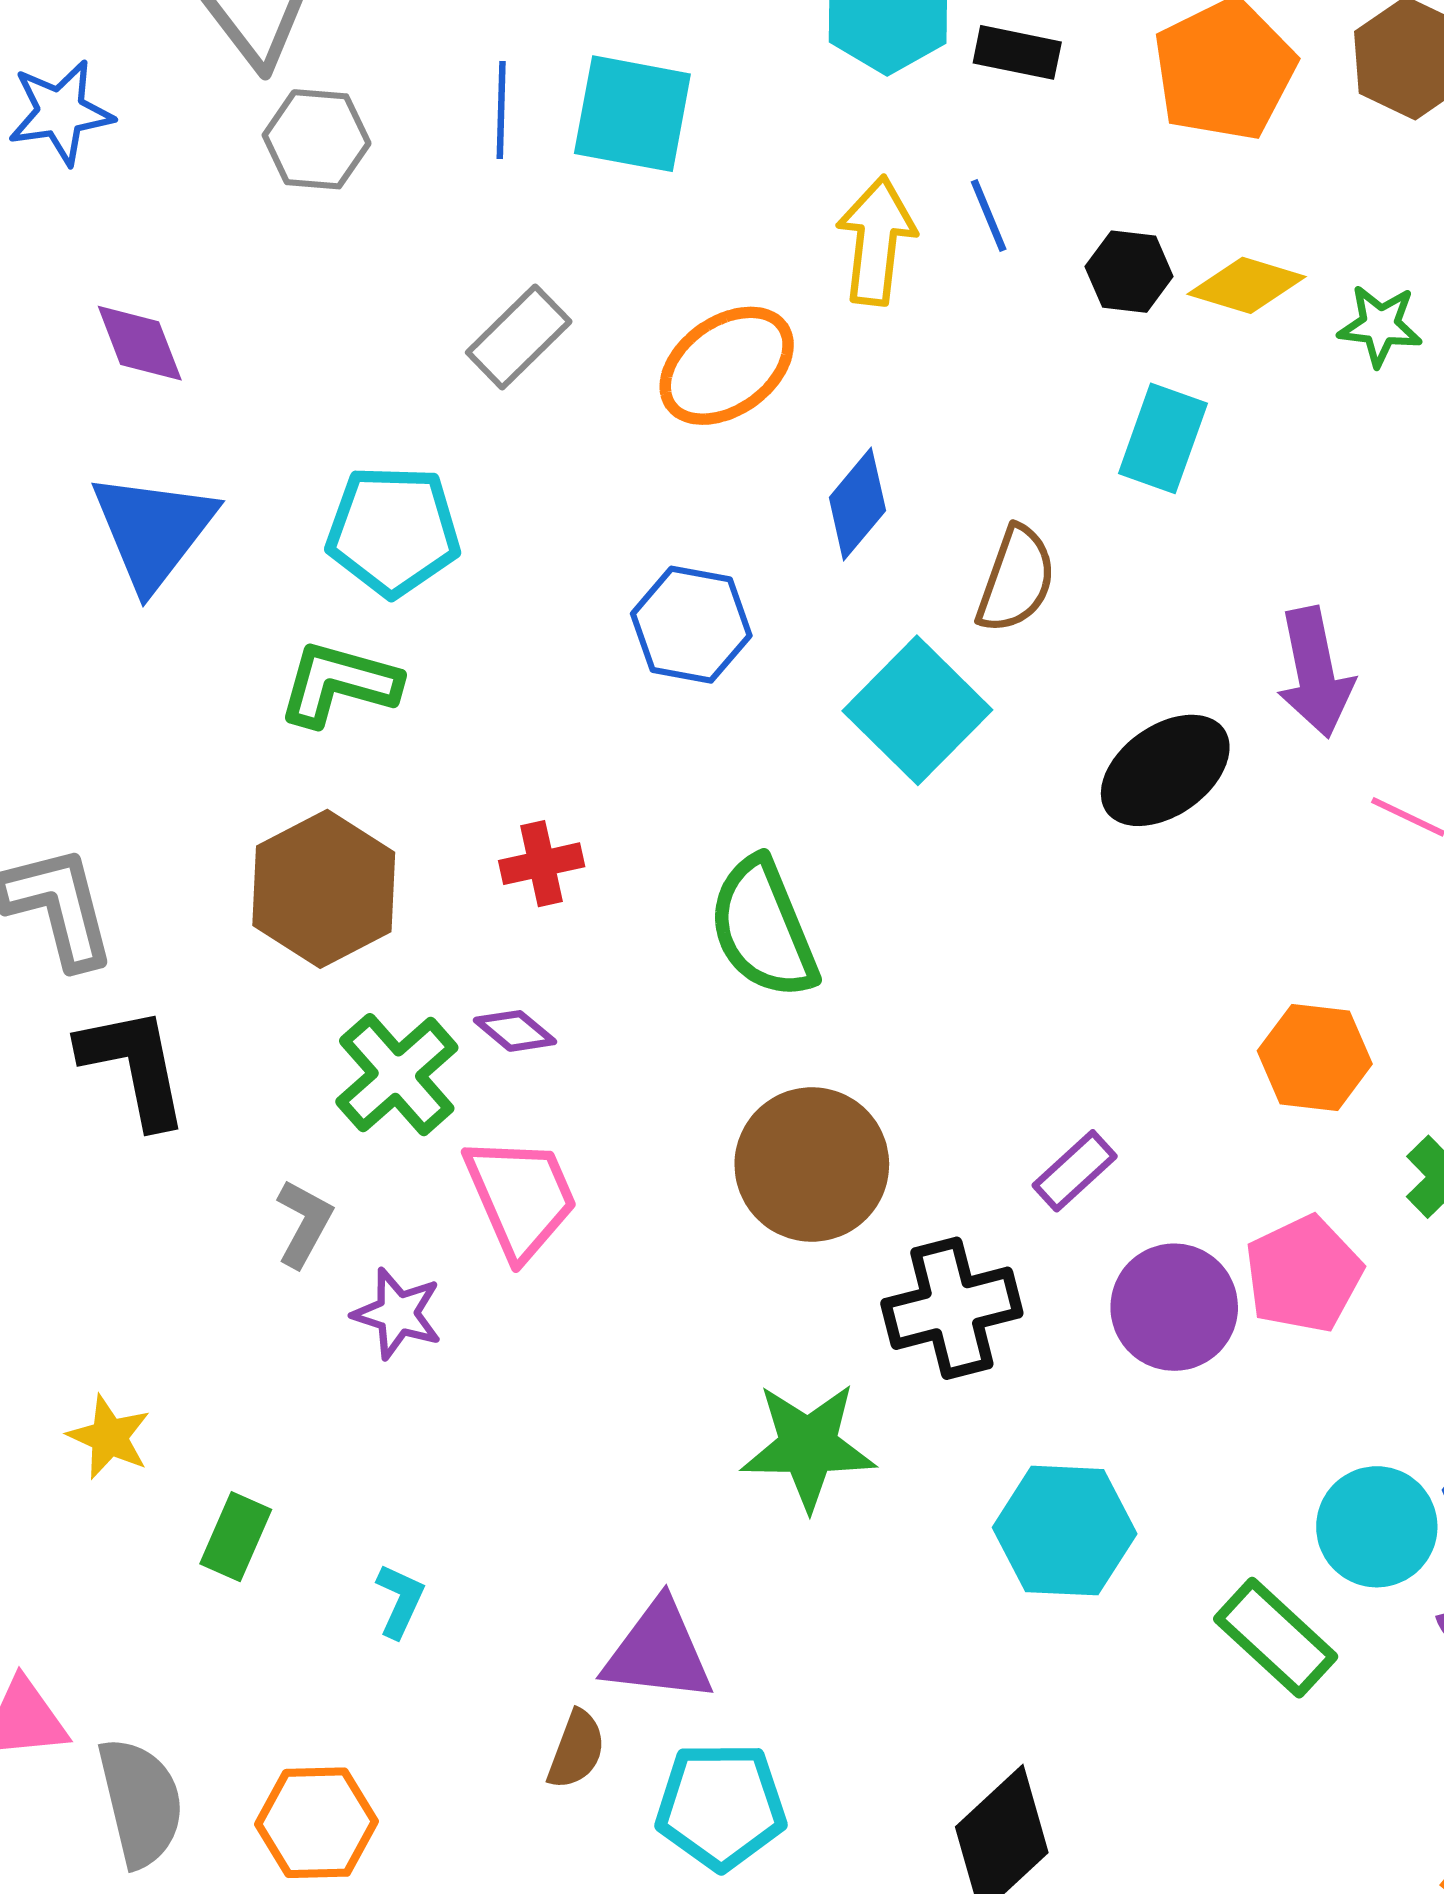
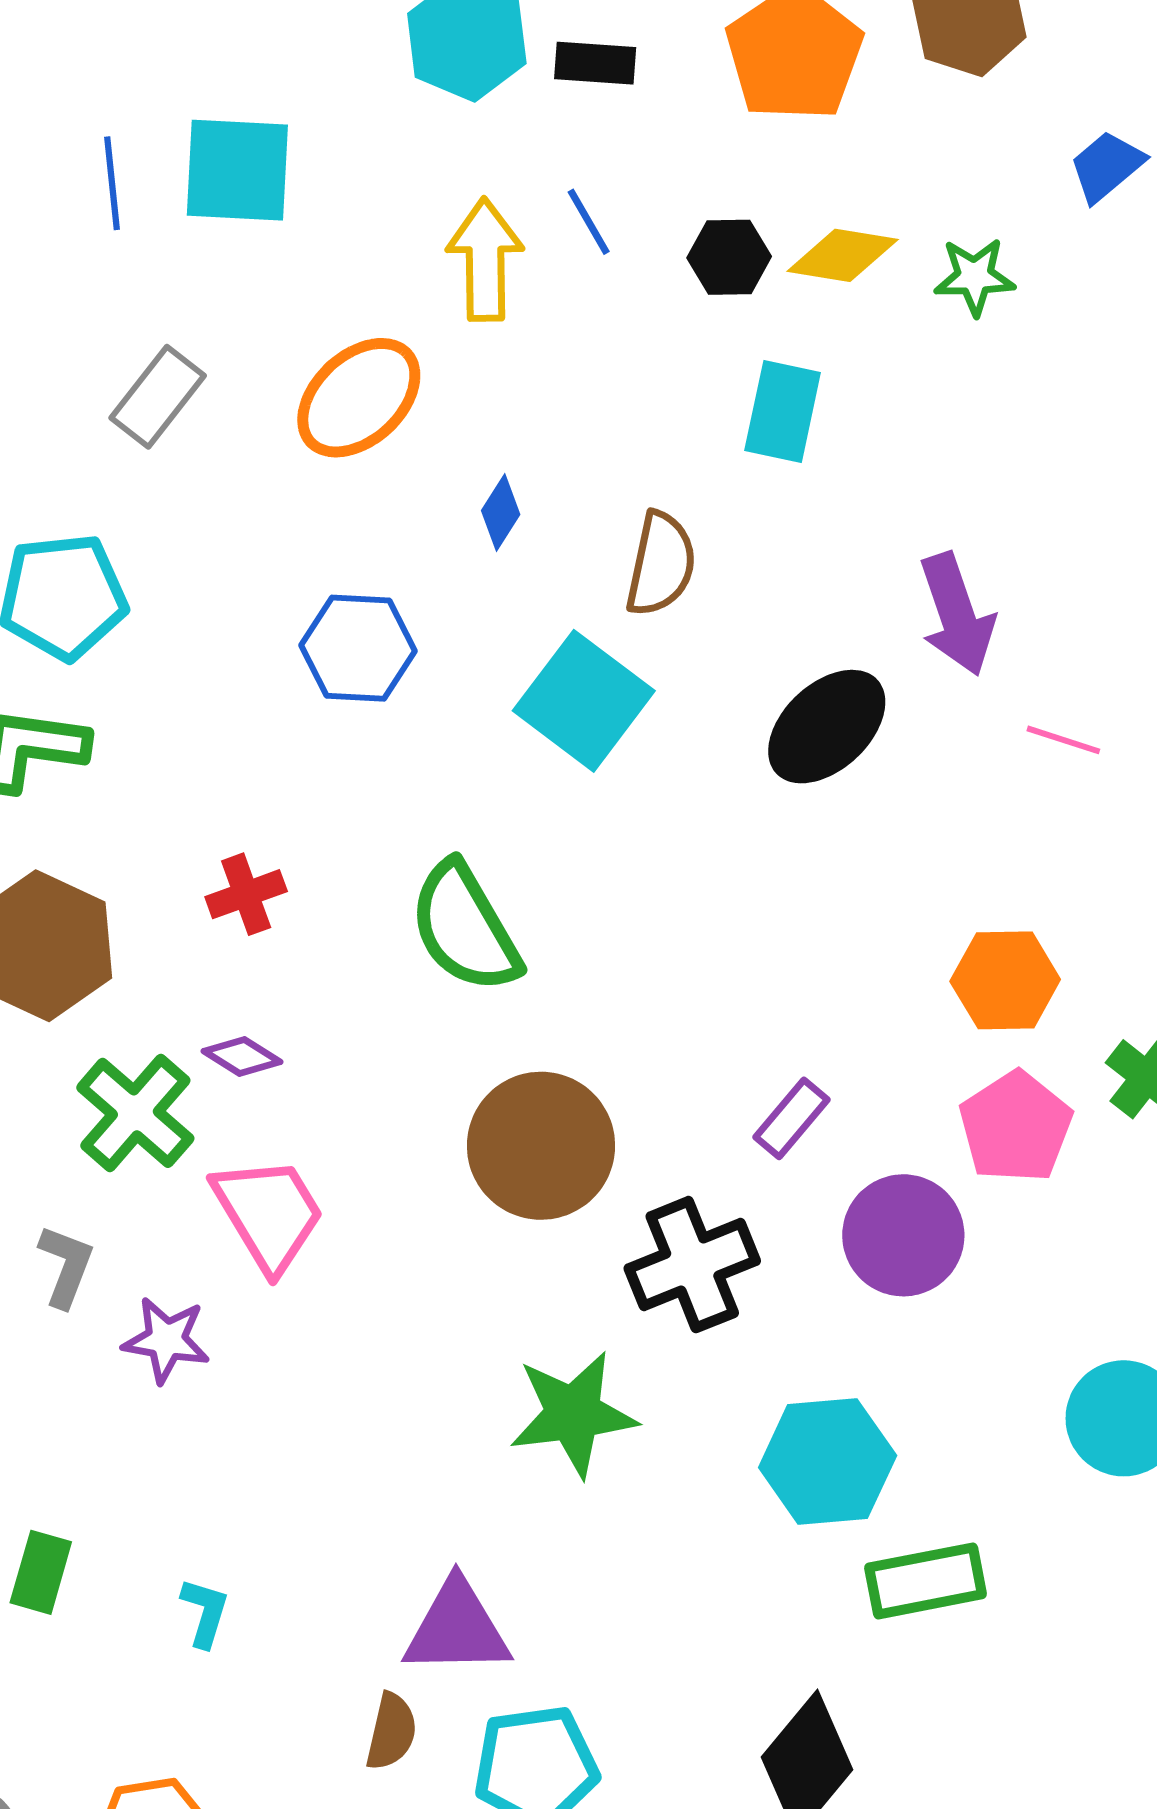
blue diamond: (857, 504) -> (501, 512), size x0.7
pink pentagon: (1303, 1274) -> (1016, 1127), moved
green rectangle: (1276, 1638) -> (926, 1581), moved, turned -46

